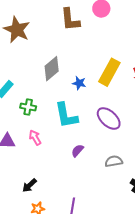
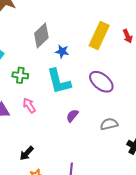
blue star: (79, 83) -> (62, 51), moved

